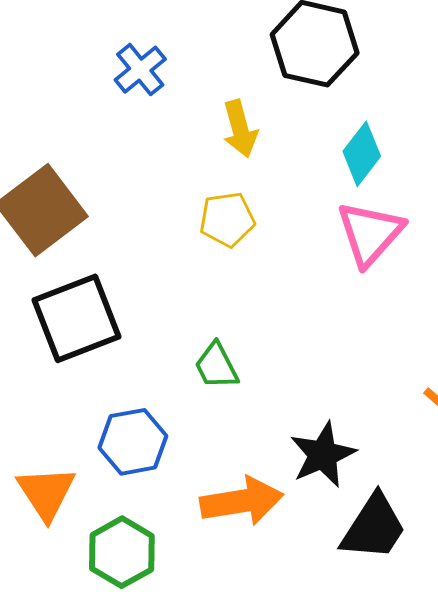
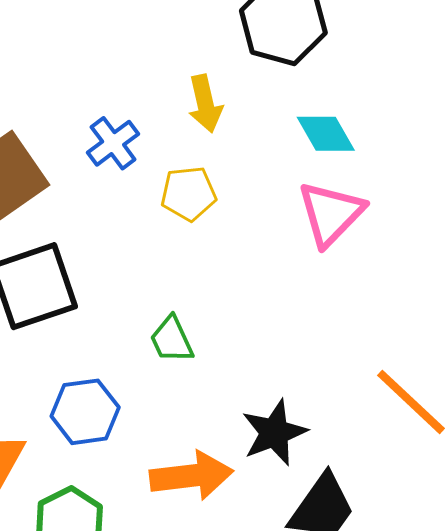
blue cross: (140, 70) -> (113, 143), moved
cyan diamond: (362, 154) -> (326, 134), turned -70

